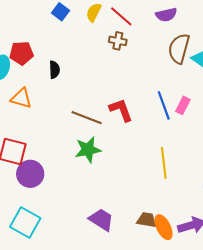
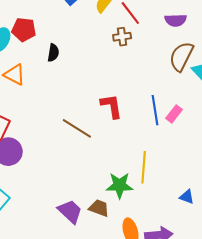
brown cross: (118, 41) -> (122, 37), turned -30
brown line: (87, 118) -> (77, 128), moved
green star: (88, 150) -> (119, 185), moved
brown trapezoid: (147, 220) -> (99, 208), moved

